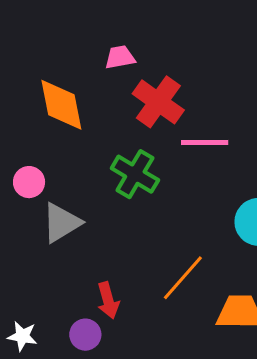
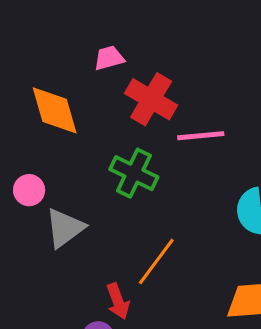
orange line: (183, 278) -> (156, 261), moved

